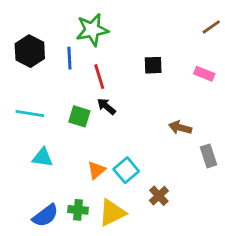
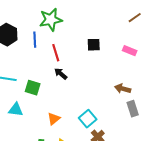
green square: (79, 116) -> (33, 88), moved
brown arrow: (180, 128) -> (123, 89), moved
cyan square: (126, 170) -> (88, 119), moved

